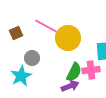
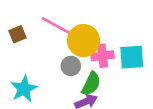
gray circle: (32, 58) -> (71, 66), moved
pink cross: (91, 70) -> (103, 56), moved

